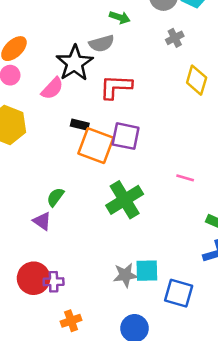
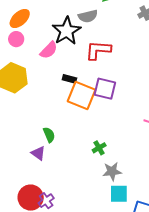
green semicircle: (55, 197) -> (49, 135), turned 119
green cross: (125, 200) -> (99, 148), moved, size x0.5
gray star: (125, 275) -> (112, 171), moved
purple cross: (54, 282) -> (46, 201), turned -35

